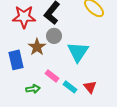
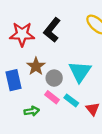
gray circle: (54, 36) -> (54, 78), moved
cyan rectangle: (70, 87) -> (71, 100), moved

